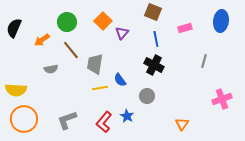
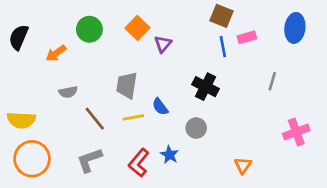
brown square: (153, 12) -> (222, 16), moved
blue line: (156, 39) -> (223, 47), moved
brown line: (71, 50) -> (95, 119), moved

